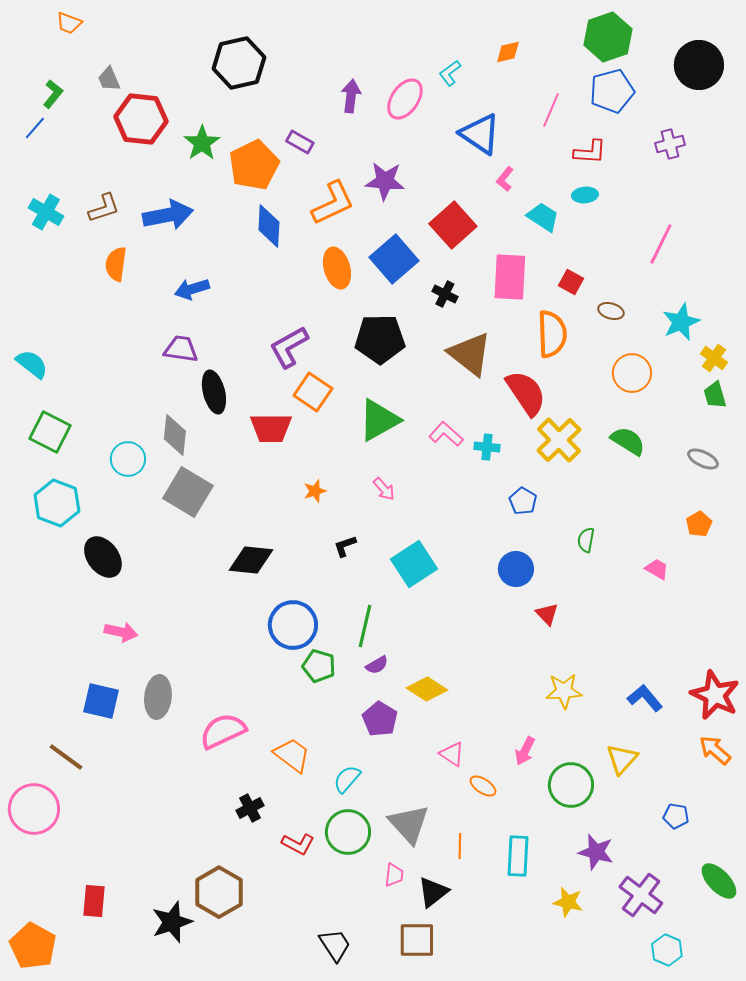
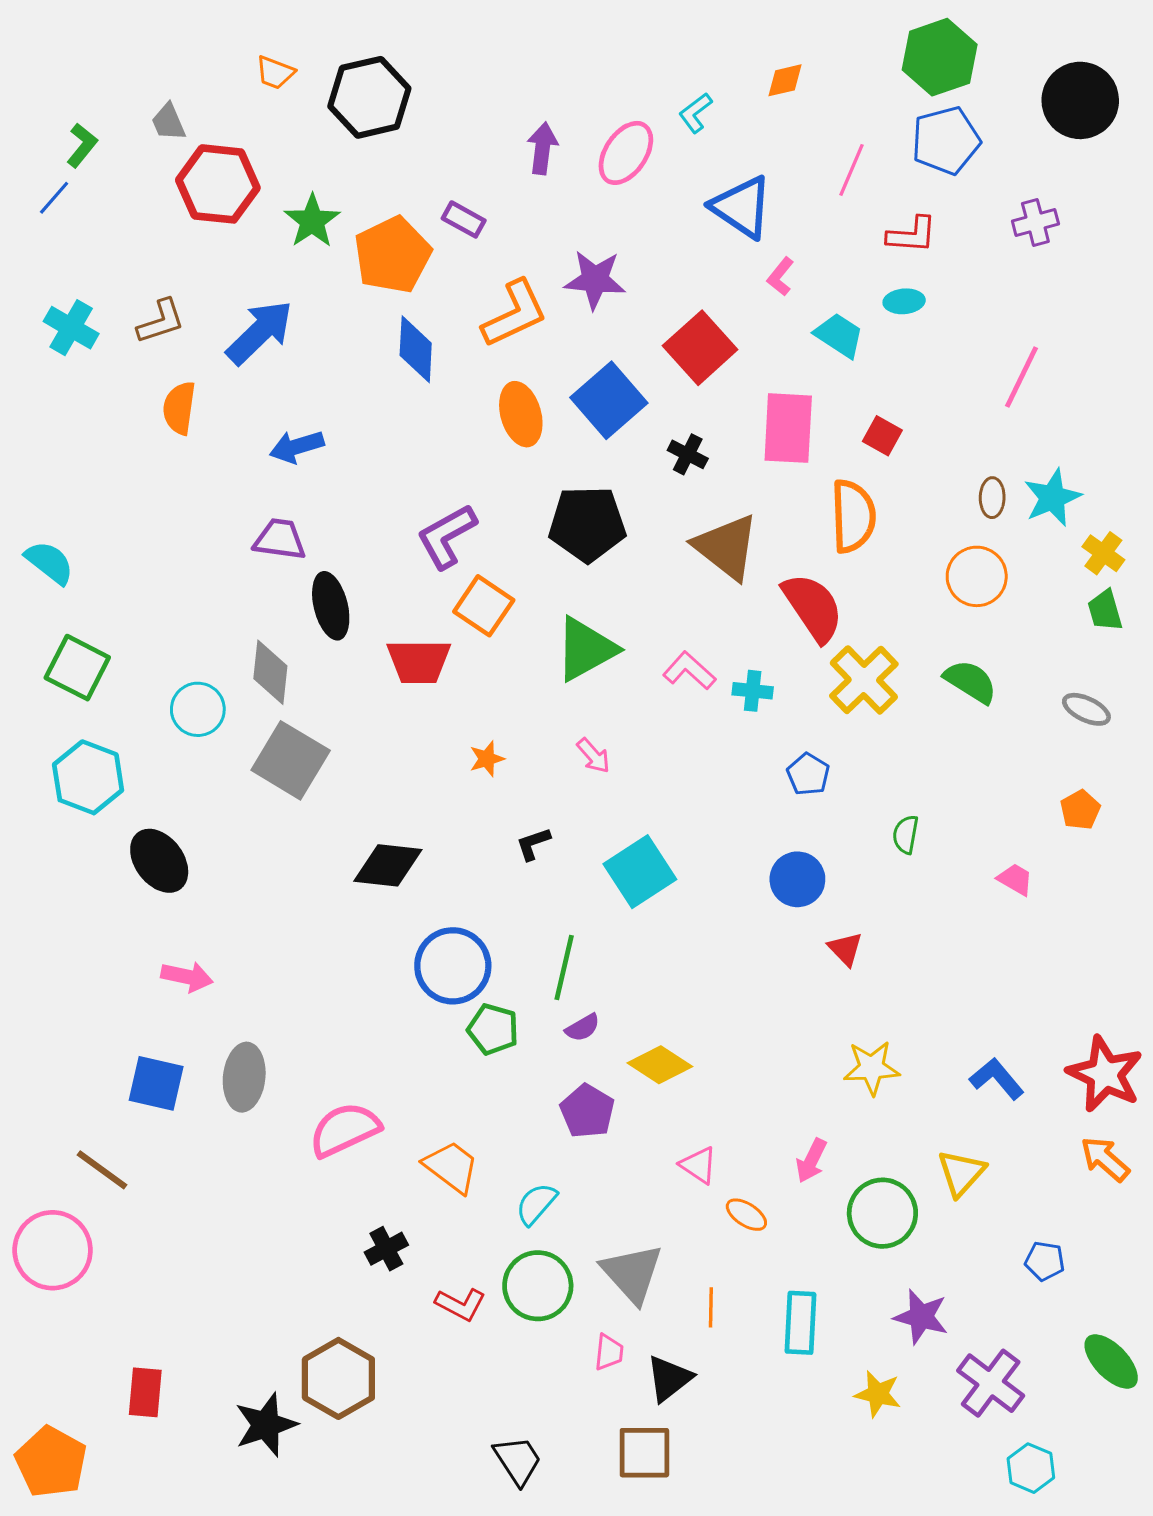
orange trapezoid: (69, 23) -> (275, 73), moved
blue arrow: (168, 215) -> (260, 332), turned -33
brown ellipse: (611, 311) -> (992, 498), moved, turned 75

